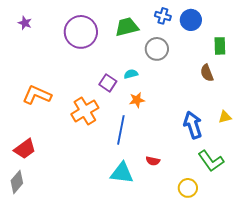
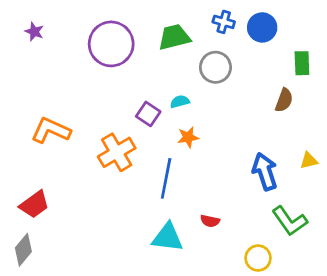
brown semicircle: (207, 73) -> (284, 100), turned -138

